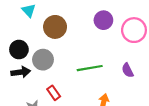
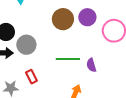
brown circle: (55, 27) -> (63, 19), moved
purple semicircle: (128, 70) -> (91, 65), moved

